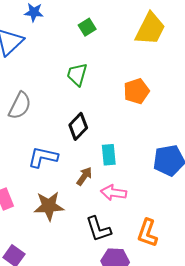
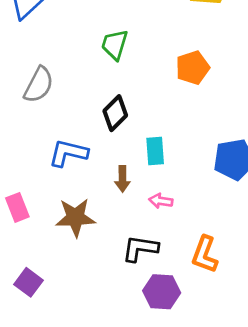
brown arrow: (84, 176) -> (122, 179), turned 144
pink arrow: (114, 193) -> (161, 201), size x0.7
black L-shape: (98, 229) -> (140, 248), turned 116

